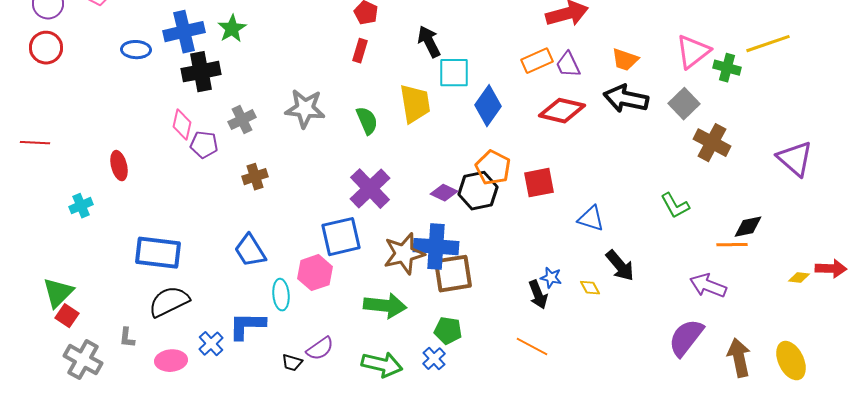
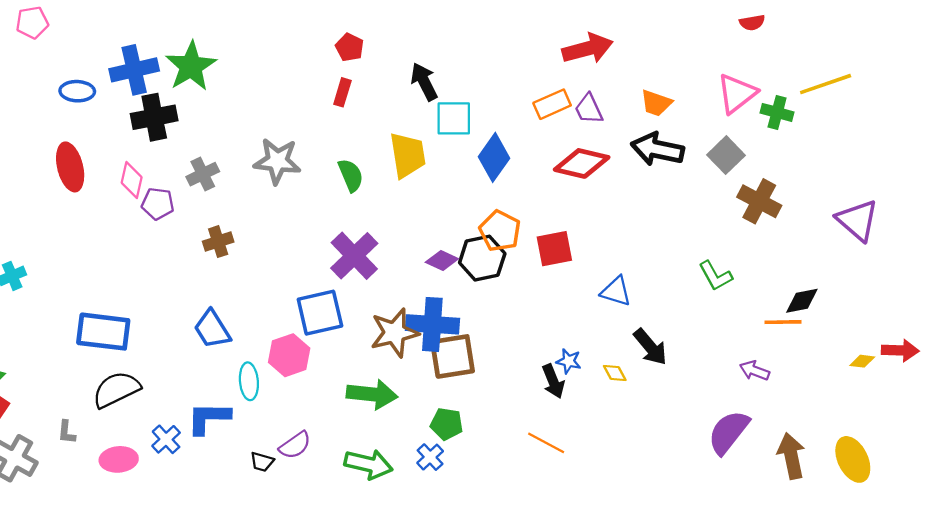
green star: (232, 29) -> (191, 66), size x1.5
red ellipse: (119, 166) -> (70, 167), moved, size x1.4
purple arrow: (708, 286) -> (755, 371), size x0.7

